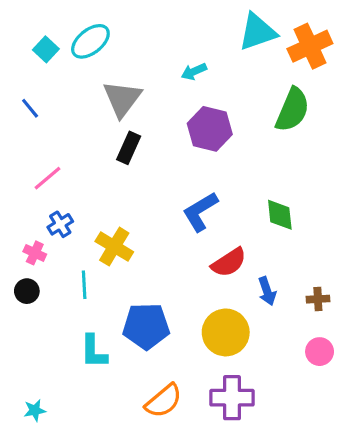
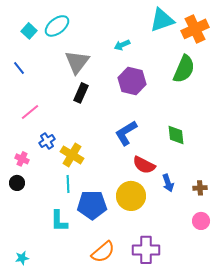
blue cross: (60, 224) -> (47, 141), moved
red semicircle: (229, 262) -> (144, 165), turned 60
cyan line: (84, 285) -> (68, 184), moved
yellow circle: (226, 332) -> (131, 196), moved

